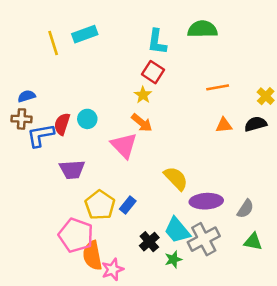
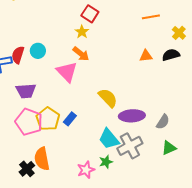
orange line: (218, 87) -> (151, 17), moved
pink pentagon: (76, 235) -> (29, 122), moved
black cross: (149, 242) -> (27, 169), moved
green triangle: (253, 242) -> (169, 148), turned -35
pink star: (113, 269) -> (86, 170), moved

